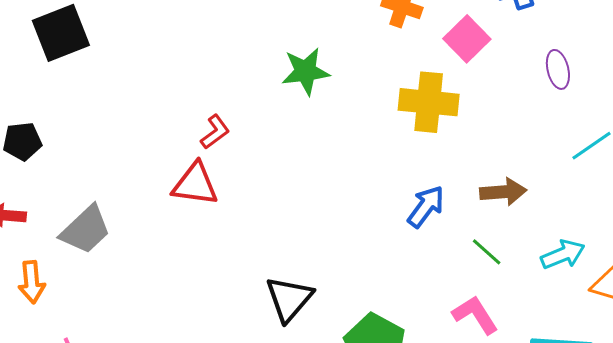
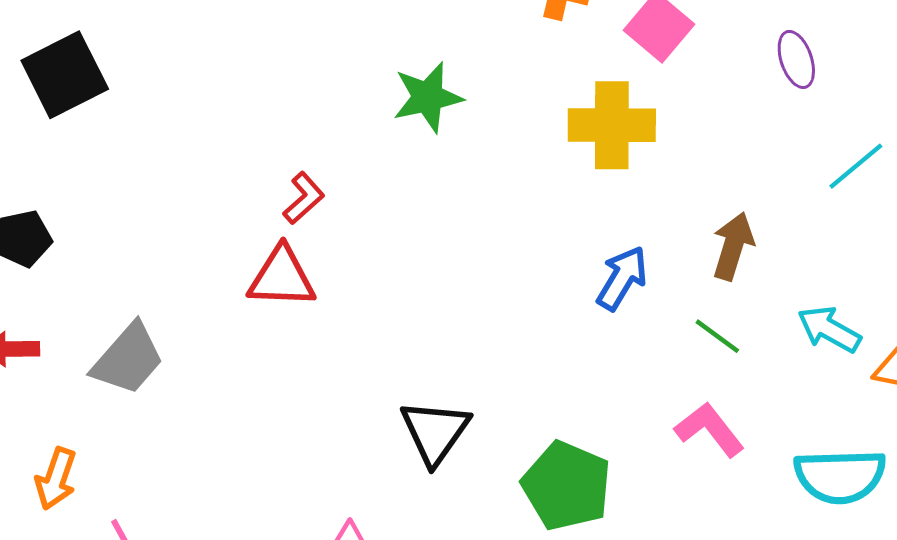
brown arrow: (503, 192) -> (733, 246), turned -63
cyan arrow: (563, 254) -> (829, 329), turned -123
orange arrow: (32, 282) -> (56, 479), moved, turned 30

